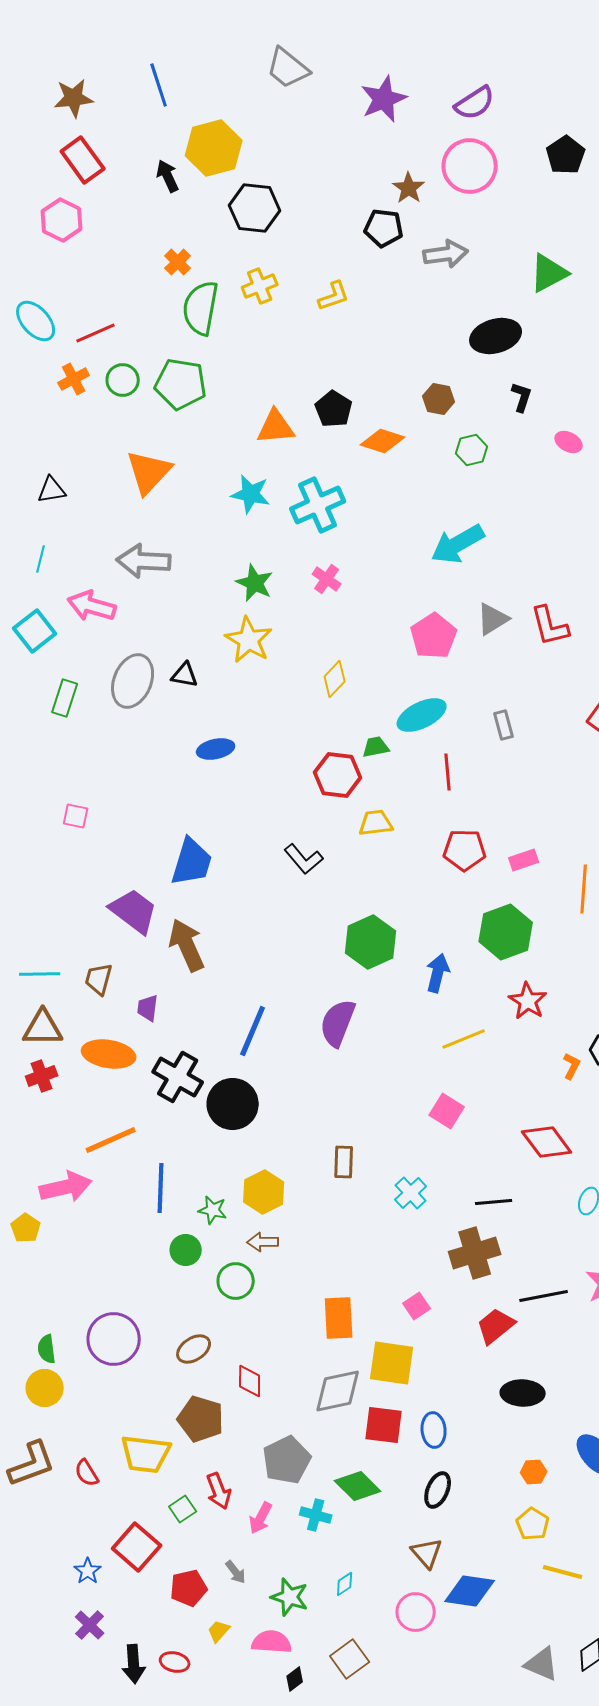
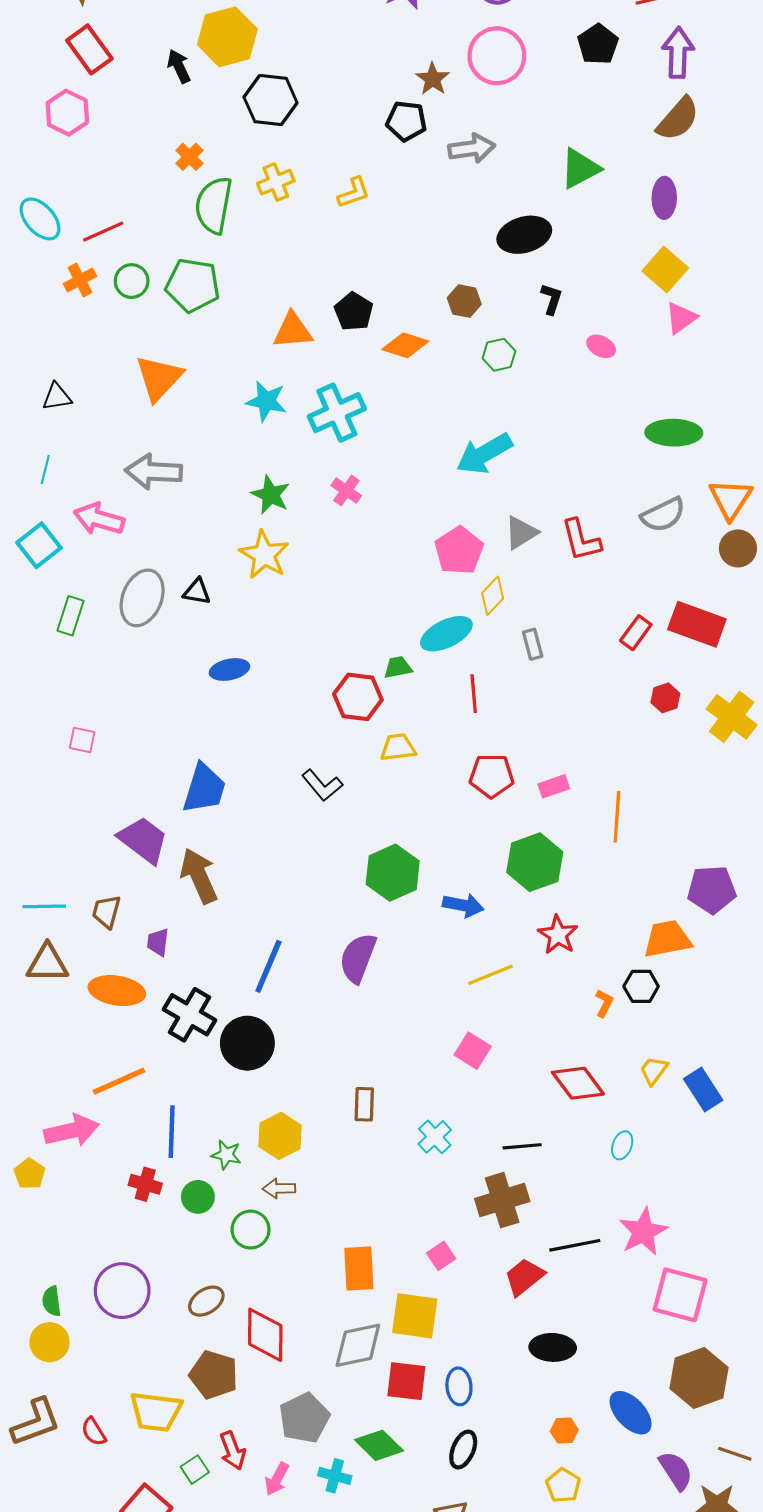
yellow diamond: (335, 679) -> (493, 596), moved
blue arrow: (438, 973) -> (463, 905), turned 87
red cross: (42, 1076) -> (145, 1184), moved, turned 36
red diamond: (250, 1381) -> (265, 1335), size x1.6

